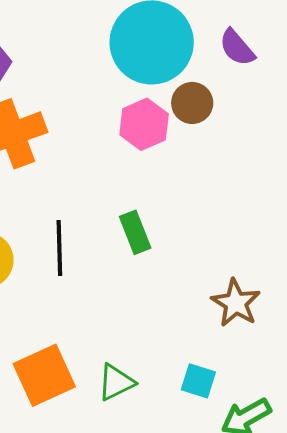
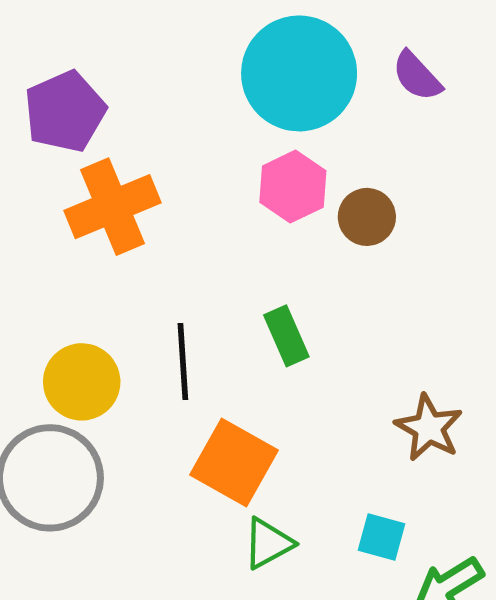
brown circle: (192, 103) -> (367, 217), moved
orange square: (44, 375) -> (234, 463), moved, turned -34

